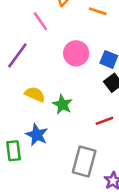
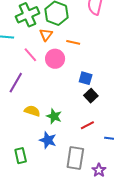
pink circle: (76, 53) -> (55, 59), moved
blue star: (37, 135) -> (48, 140), moved

